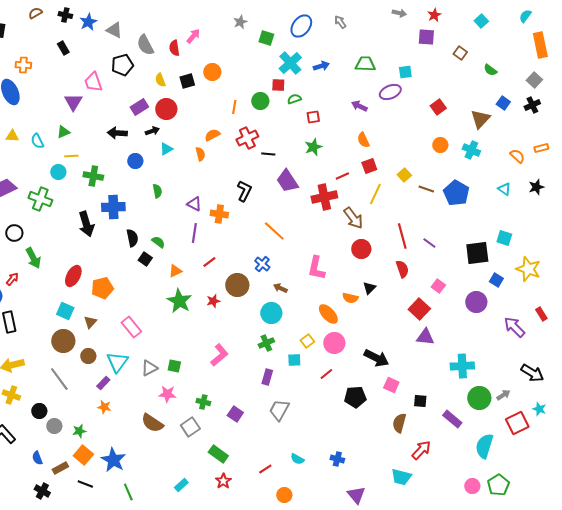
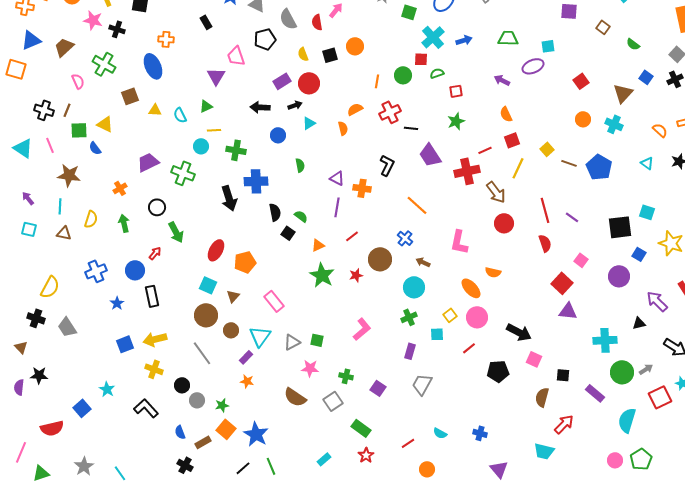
black triangle: (369, 288) -> (639, 323), moved, turned 32
black line: (85, 484) -> (243, 468), moved, turned -63

